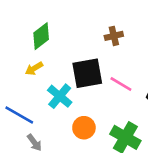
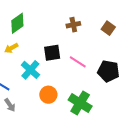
black square: (87, 73) -> (52, 53), size x0.7

